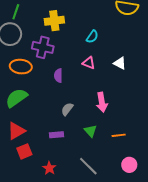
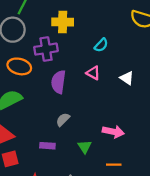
purple cross: (43, 47) -> (46, 49), turned -30
purple semicircle: (58, 76) -> (58, 82), size x1.5
pink arrow: (102, 102) -> (113, 132), moved, turned -78
orange line: (119, 135) -> (114, 165), moved

